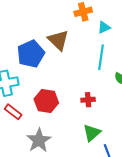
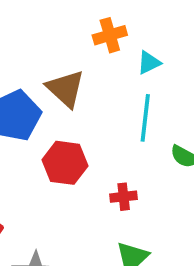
red hexagon: (46, 101) -> (65, 163), moved

